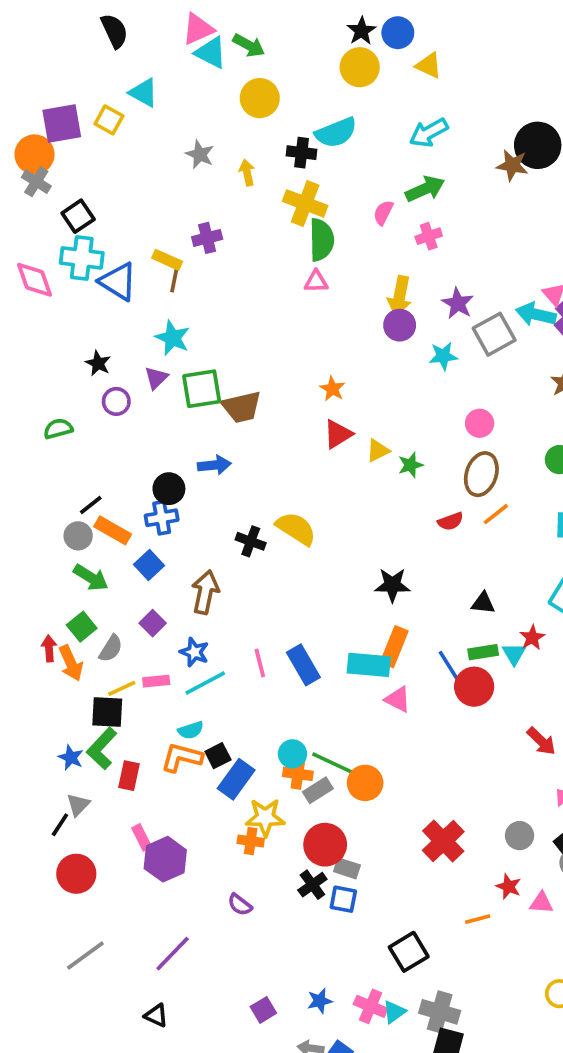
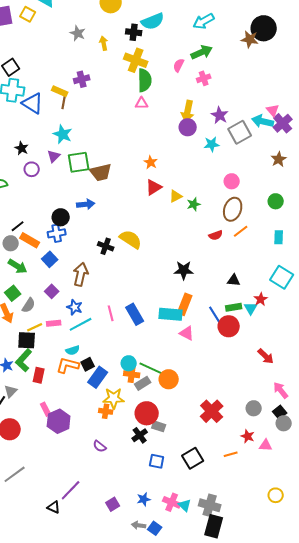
blue square: (343, 899) -> (157, 461), moved
black square: (409, 952) -> (193, 458), moved
purple line: (173, 954) -> (71, 490), moved
cyan triangle: (394, 1012) -> (185, 505), turned -40

